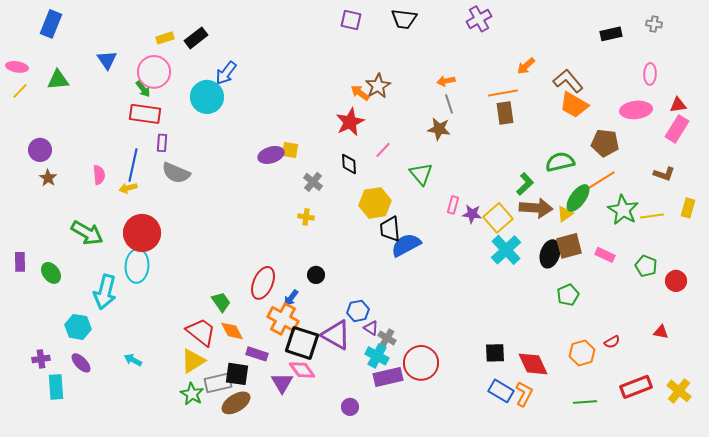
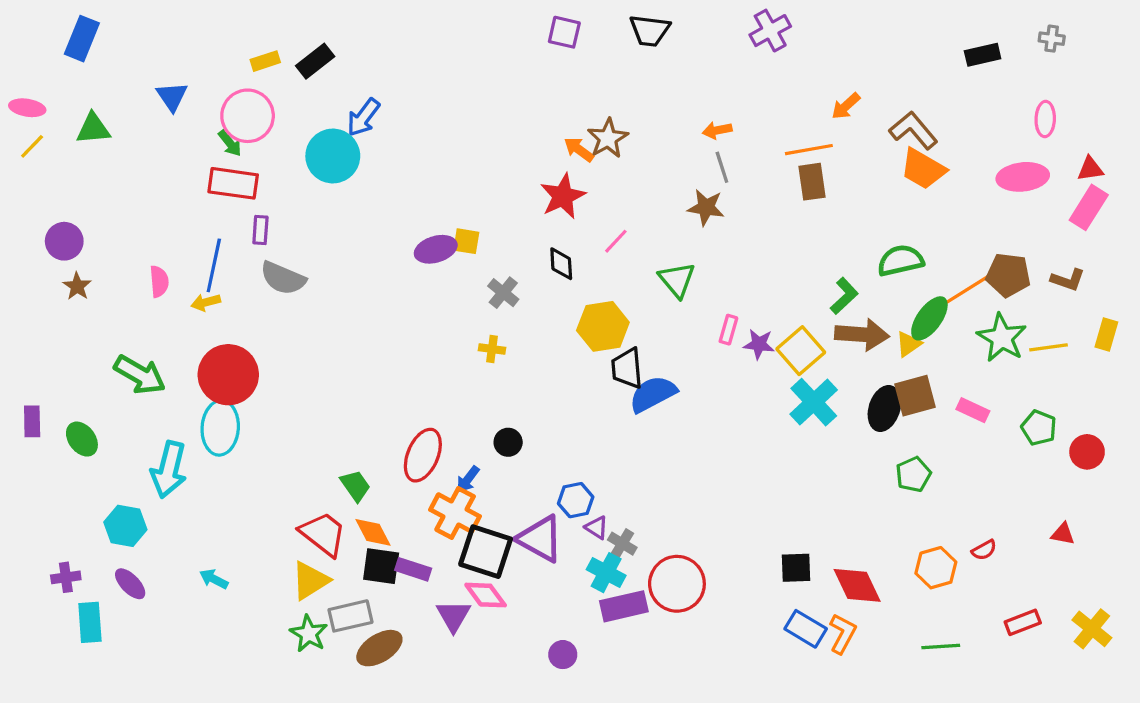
brown pentagon: (605, 143) -> (1008, 275), moved
black square: (237, 374) -> (381, 566), moved
red rectangle: (636, 387) -> (1023, 622), size x0.7

